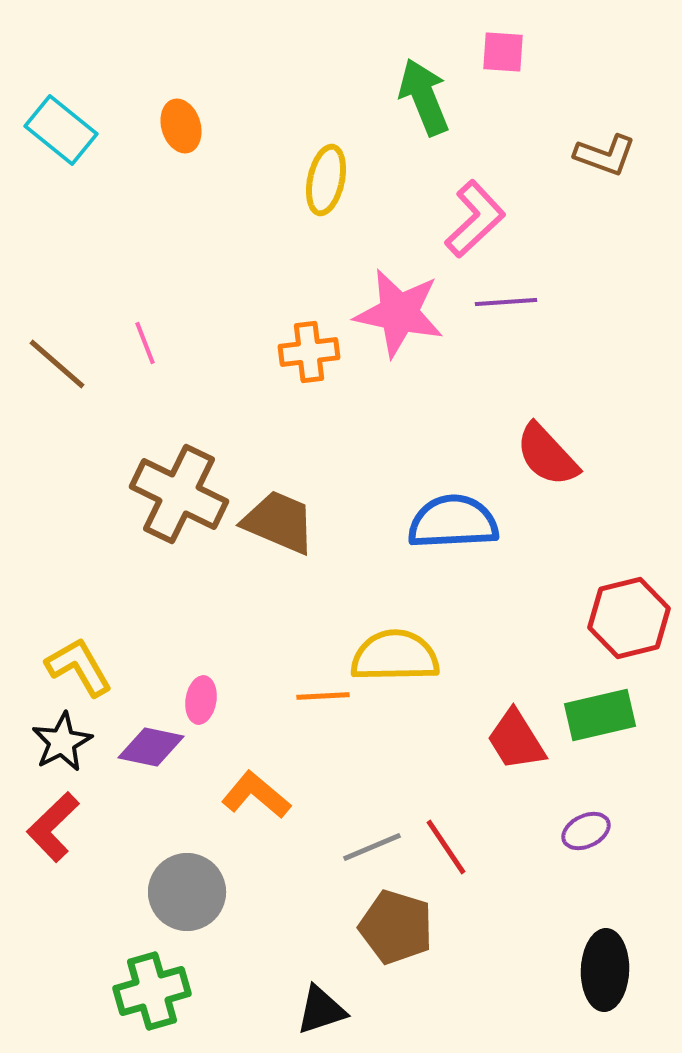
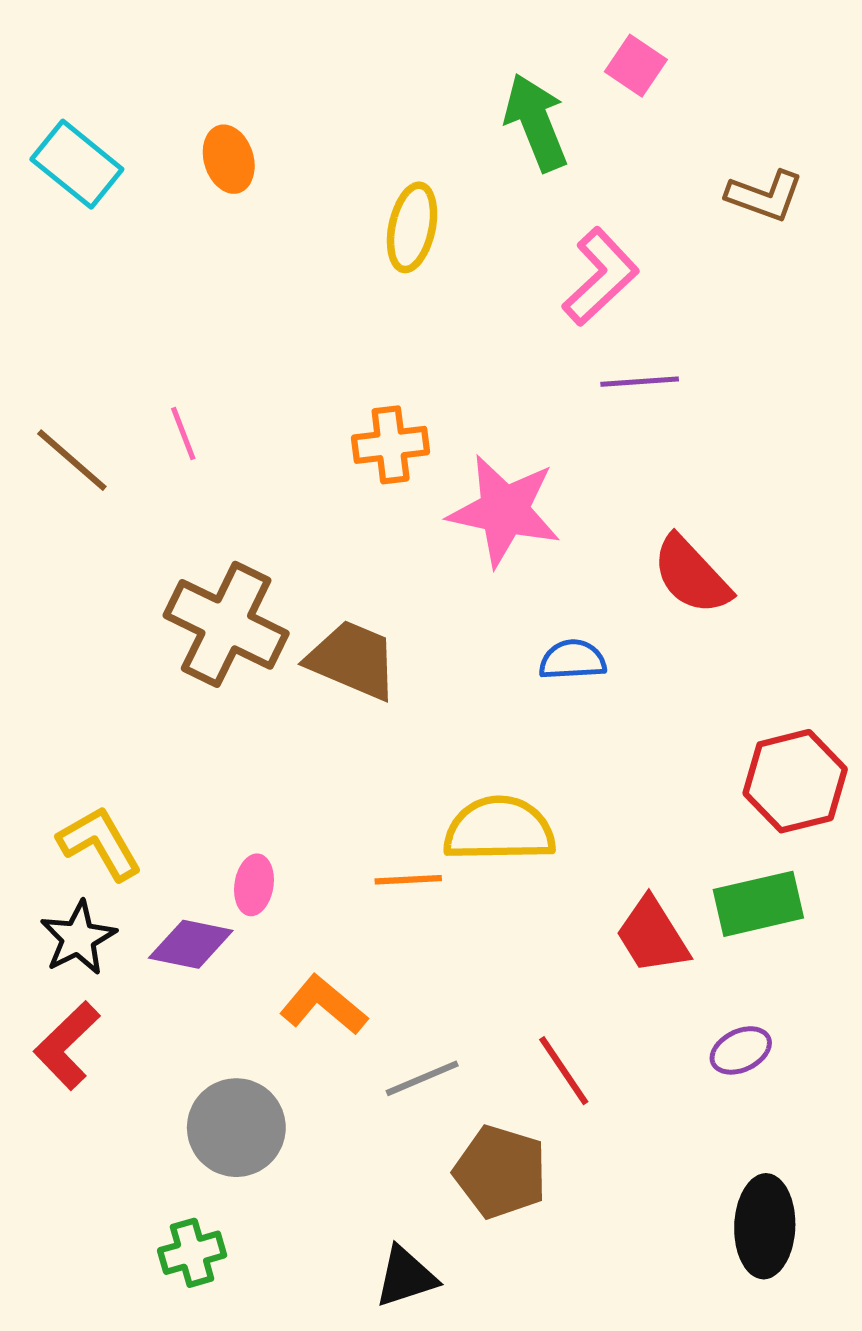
pink square: (503, 52) -> (636, 66), turned 30
pink star: (399, 313) -> (504, 511), moved
blue semicircle: (453, 522) -> (573, 660), size x0.6
gray line: (372, 847) -> (422, 1078), moved
green cross: (152, 991) -> (192, 1253), size x0.7

